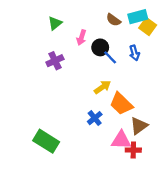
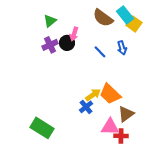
cyan rectangle: (138, 17) -> (125, 15), turned 66
brown semicircle: (113, 20) -> (103, 18), size x1.5
black circle: (100, 47) -> (67, 43), moved
purple cross: (55, 61) -> (50, 45), moved
yellow arrow: (102, 87) -> (93, 95), moved

